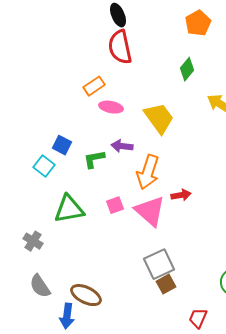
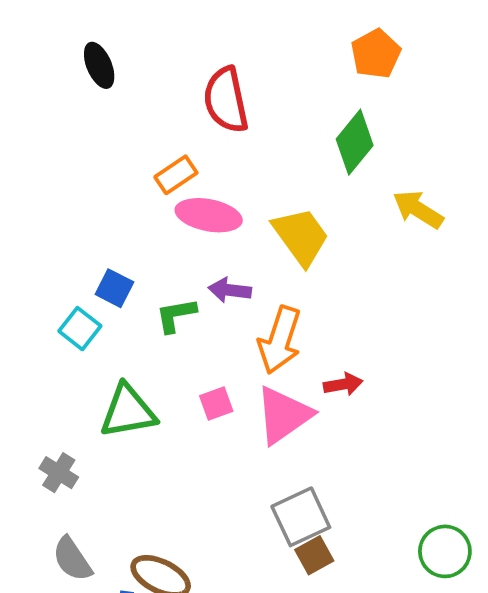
black ellipse: (118, 15) -> (99, 65), moved
green diamond: (187, 69) -> (355, 142), size x1.4
pink ellipse: (111, 107) -> (209, 215), size x1.4
pink triangle: (150, 211) -> (284, 415), turned 44

